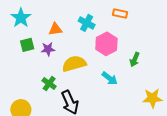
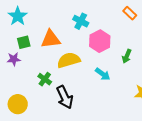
orange rectangle: (120, 14) -> (130, 13), moved, turned 32
orange triangle: (55, 29) -> (51, 39), moved, size x1.5
purple star: (48, 49) -> (14, 59), moved

